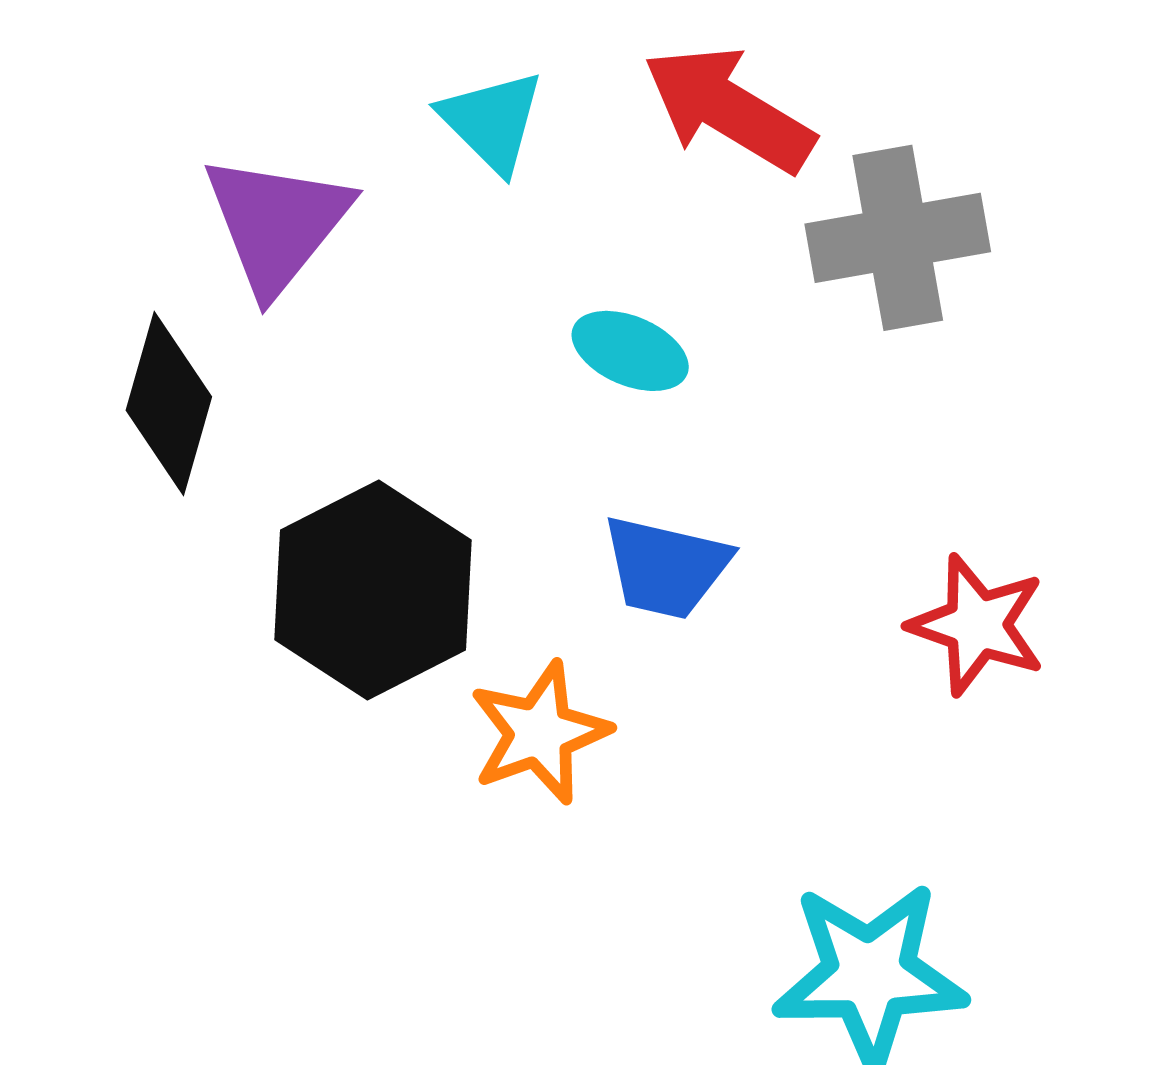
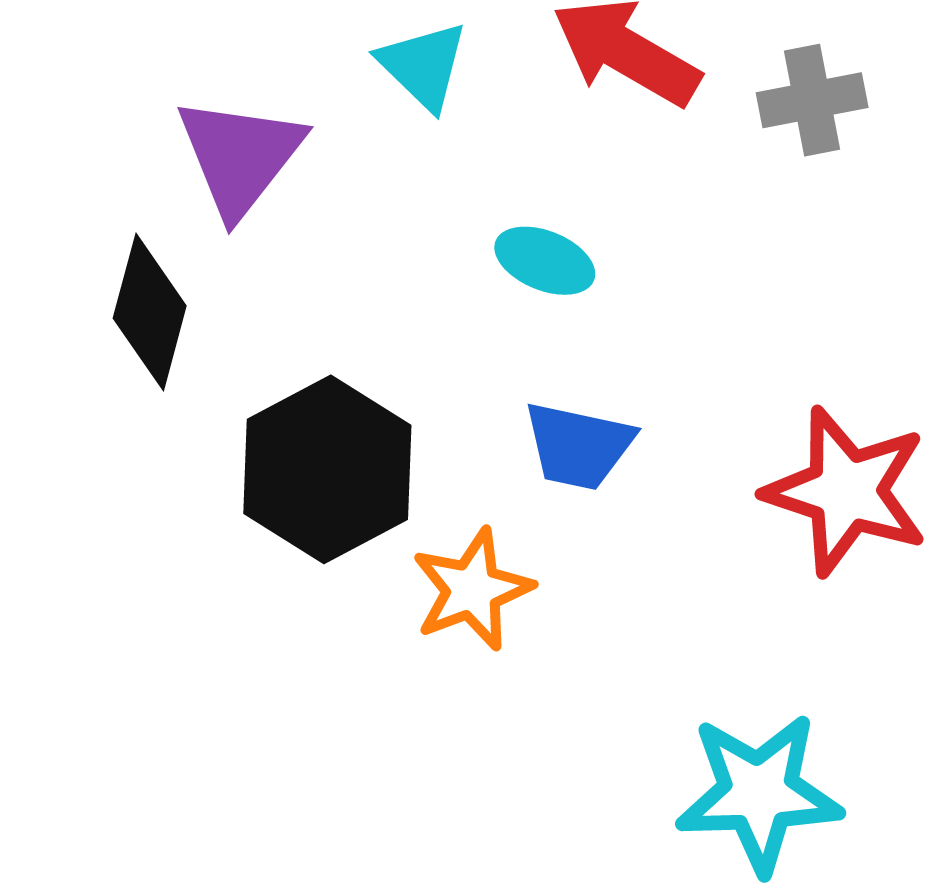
gray cross: (898, 238) -> (812, 100), moved, size x0.7
red star: (977, 625) -> (846, 491), size x1.4

